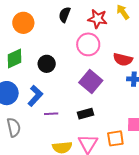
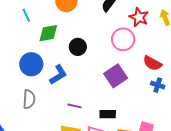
purple line: (51, 114) -> (74, 106), moved
black rectangle: (85, 114) -> (108, 114), moved

